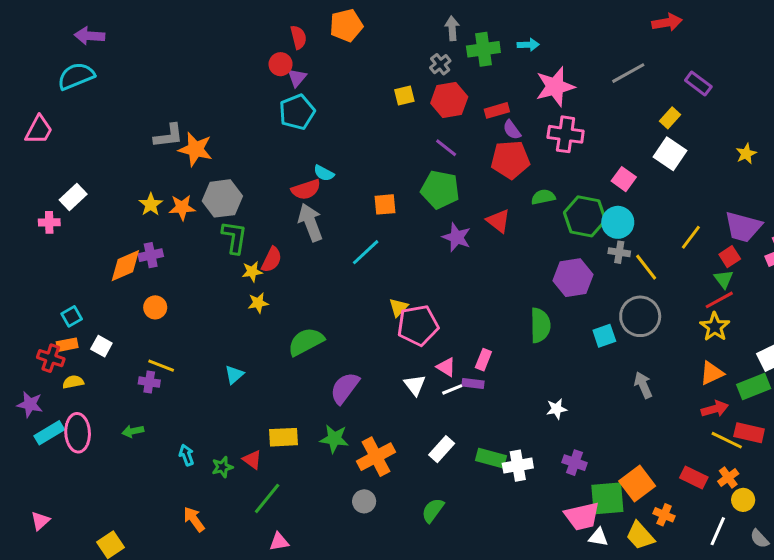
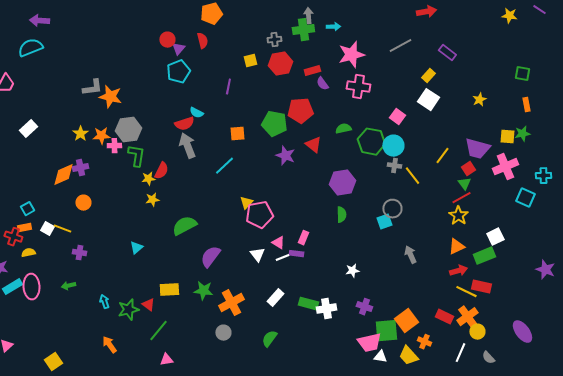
gray arrow: (452, 28) -> (308, 16), moved
red semicircle: (298, 37) -> (202, 41), moved
gray cross: (440, 64) -> (274, 40), turned 32
purple line: (446, 148) -> (228, 87), moved, turned 63
red pentagon: (510, 160) -> (300, 111), moved
pink cross: (49, 222) -> (114, 146), moved
purple hexagon: (573, 278) -> (342, 183), moved
gray circle: (640, 316) -> (392, 209), moved, size x0.7
green semicircle: (540, 325) -> (341, 215), size x0.7
yellow line: (161, 366) -> (62, 229), moved
green star: (222, 467) -> (128, 310), size x1.5
orange cross: (728, 478) -> (467, 317), size x1.5

